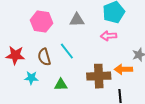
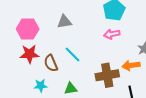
gray triangle: (77, 20) -> (64, 22), moved
pink hexagon: (42, 22) -> (28, 29), moved
red star: (15, 55) -> (29, 54), moved

